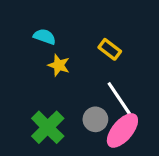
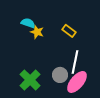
yellow star: (59, 65) -> (37, 32), moved
white line: (119, 99) -> (75, 62), turned 45

